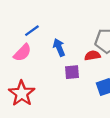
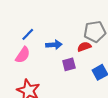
blue arrow: (59, 47) -> (54, 45), turned 119

